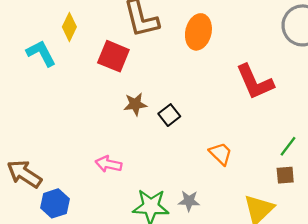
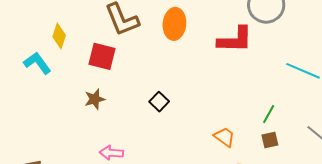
red L-shape: (255, 82) -> (235, 40), moved, turned -57
brown star: (135, 104) -> (95, 99), moved
orange trapezoid: (221, 154) -> (225, 137), moved

